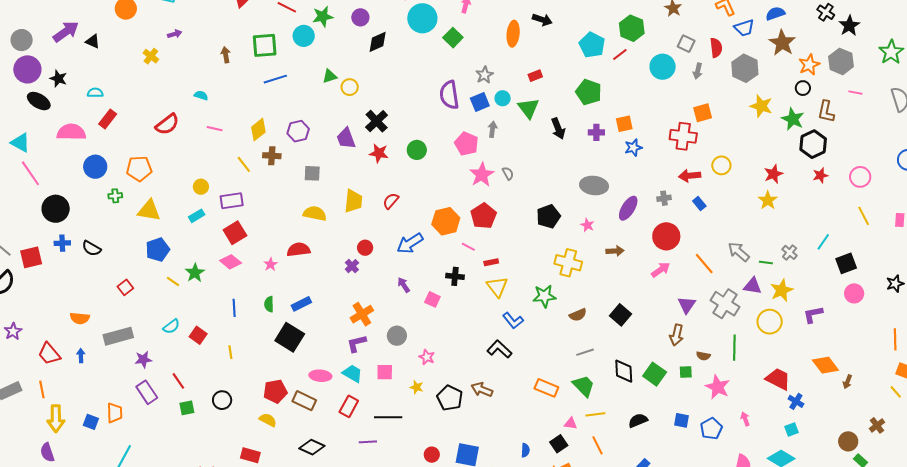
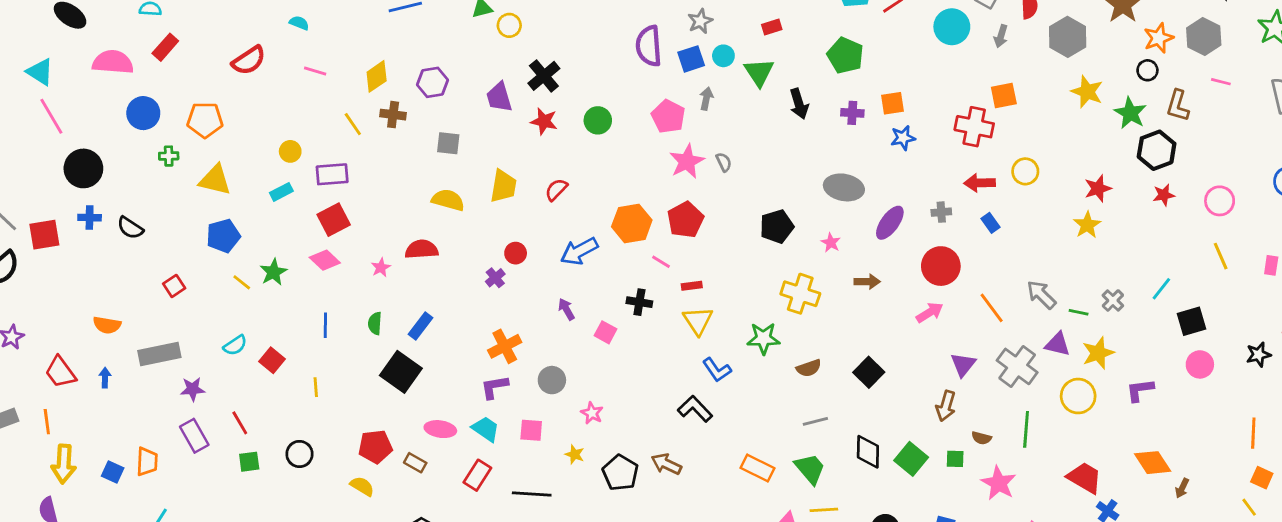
blue rectangle: (301, 304) -> (420, 326), turned -30
brown rectangle: (304, 401) -> (415, 463), size x0.7

